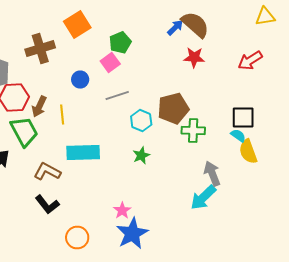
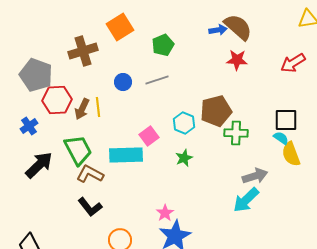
blue arrow: (175, 28) -> (218, 30), turned 36
pink square: (110, 62) -> (149, 136), moved
gray line: (117, 96) -> (157, 80), moved
yellow line: (62, 114) -> (98, 107), moved
green trapezoid: (24, 132) -> (78, 150), moved
gray arrow: (212, 174) -> (255, 176), turned 95

